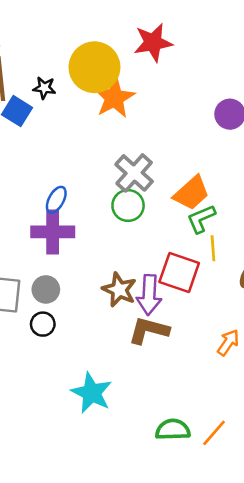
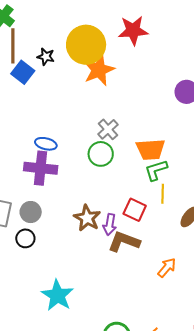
gray cross: (134, 173) -> (108, 129), size x0.7
orange trapezoid: (191, 193) -> (151, 149), turned 32
blue ellipse: (56, 200) -> (46, 144), turned 70
red square: (179, 273) -> (135, 210), size x0.7
purple arrow: (149, 295) -> (110, 225), size x0.7
brown L-shape: (149, 330) -> (124, 242), moved

